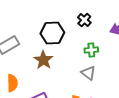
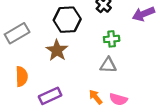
gray triangle: (88, 73) -> (108, 65), turned -35

